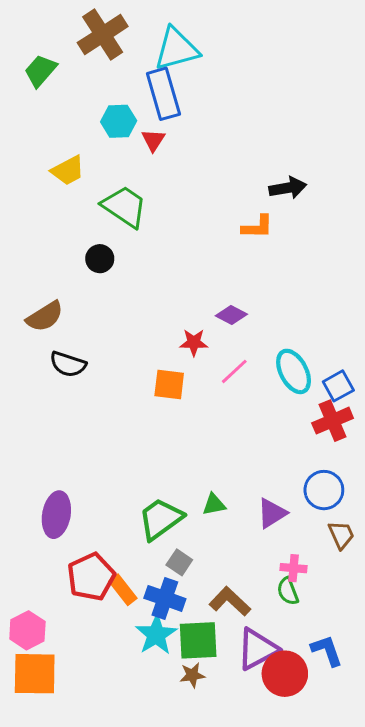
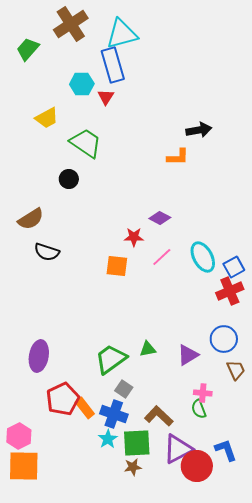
cyan star: (156, 635) -> (108, 439), size x0.7

